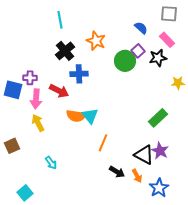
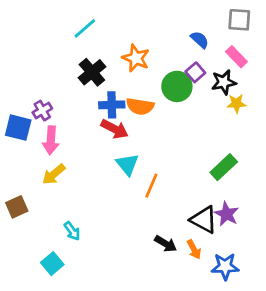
cyan line: (60, 20) -> (85, 28), turned 60
purple cross: (30, 78) -> (42, 111), turned -32
yellow star: (178, 83) -> (236, 103), moved
red arrow: (59, 91) -> (115, 129), moved
orange semicircle: (76, 116) -> (140, 106), moved
yellow arrow: (38, 123) -> (54, 174), turned -102
orange line: (103, 143) -> (151, 186), moved
blue star: (159, 188) -> (225, 266), turned 30
cyan square: (25, 193) -> (52, 264), moved

